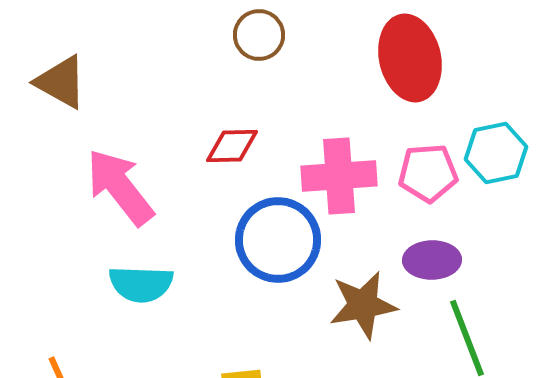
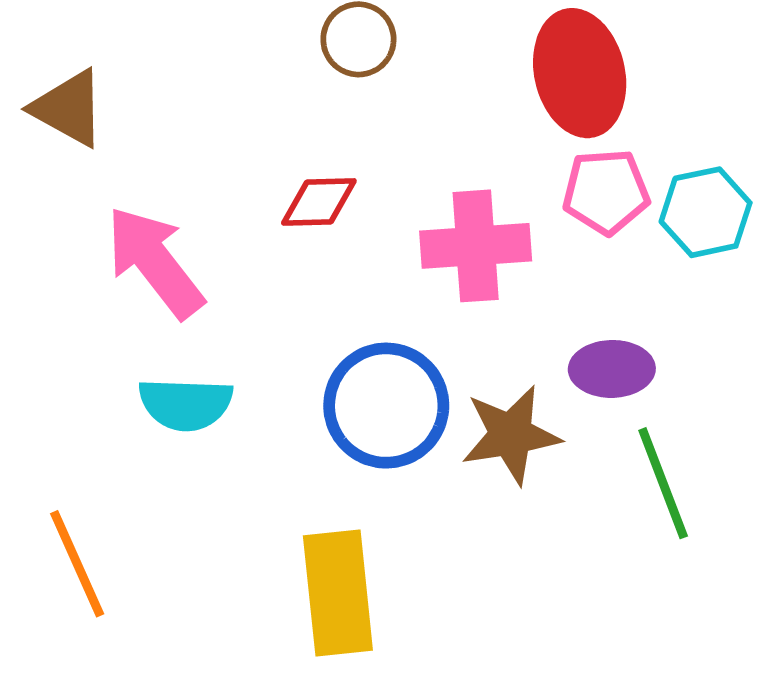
pink pentagon: (428, 173) -> (606, 192), moved
blue circle: (278, 240) -> (386, 406), moved

